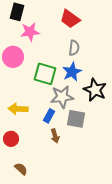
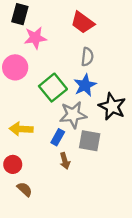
green square: (45, 74) -> (53, 88), turned 35
brown semicircle: (21, 169) -> (25, 189), moved

